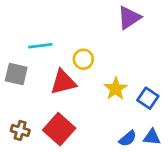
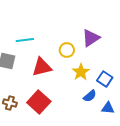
purple triangle: (129, 18) -> (91, 38), moved
yellow circle: (83, 59) -> (67, 50), moved
blue semicircle: (128, 139) -> (90, 96), moved

